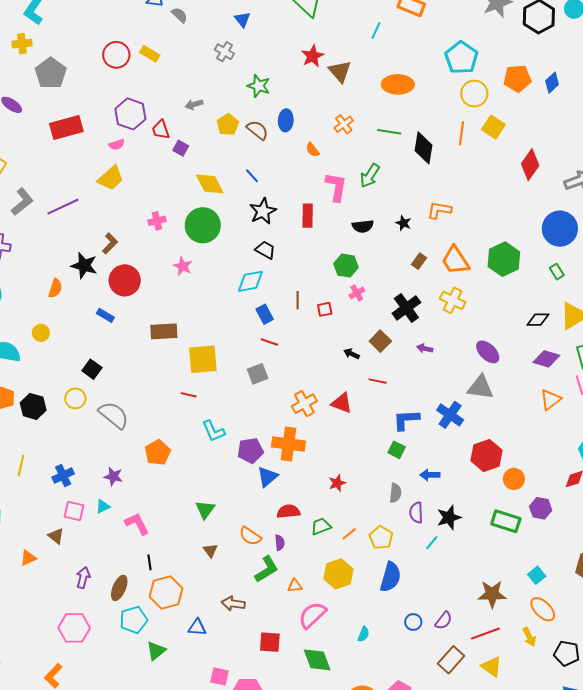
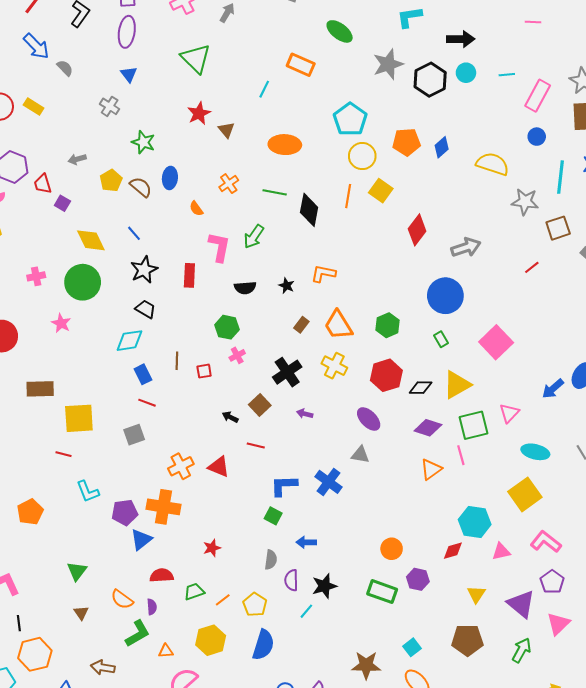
brown triangle: (340, 71) -> (226, 130), size x0.7
green hexagon: (504, 259) -> (388, 325), size x0.7
gray triangle: (481, 387) -> (360, 455), size x0.7
red hexagon: (486, 455) -> (386, 375), moved

